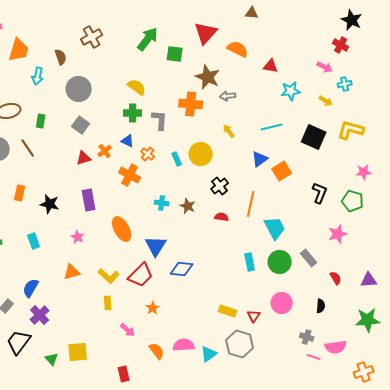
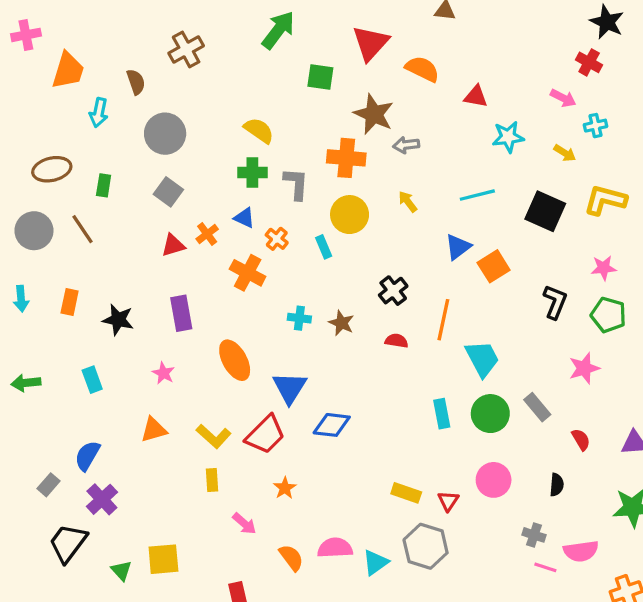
green arrow: (148, 39) -> (278, 30), moved
yellow circle: (201, 154) -> (350, 215), moved
pink star: (364, 172) -> (604, 268), moved

